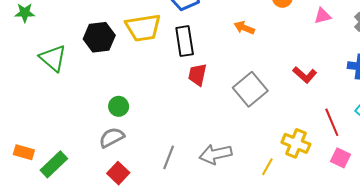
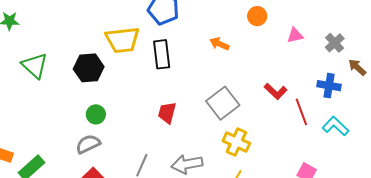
black hexagon: (99, 37) -> (89, 68), moved
red trapezoid: (197, 75) -> (167, 113), moved
red line: (332, 122) -> (301, 112), moved
yellow cross: (296, 143) -> (236, 142), moved

